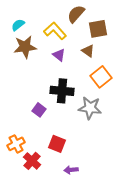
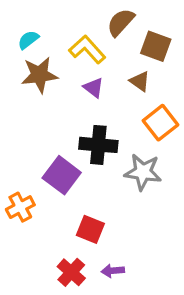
brown square: (98, 29) -> (156, 46), turned 30
purple square: (39, 110) -> (62, 175), size x1.6
orange cross: (16, 144) -> (20, 207), moved
red cross: (32, 161) -> (71, 272), moved

